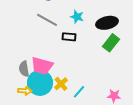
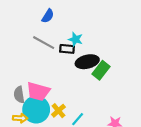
black ellipse: (107, 23) -> (87, 62), moved
black rectangle: (69, 37) -> (67, 49), moved
green rectangle: (111, 43) -> (101, 70), moved

